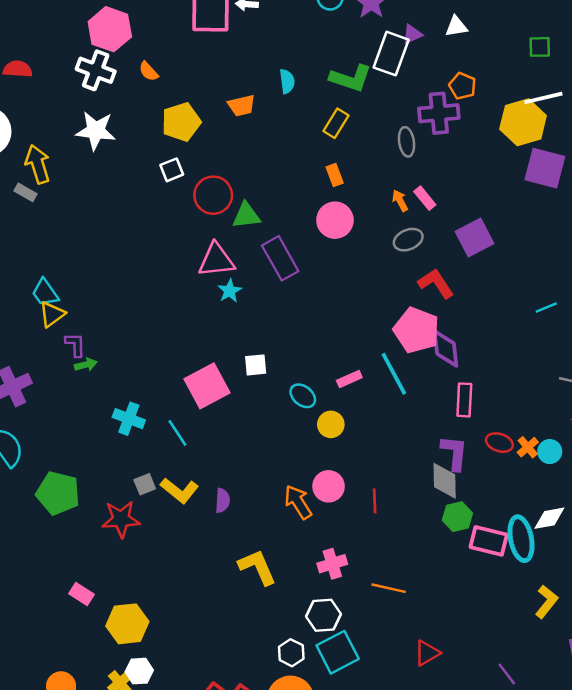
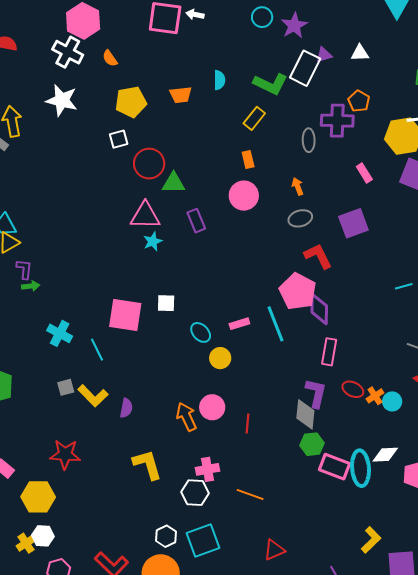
pink rectangle: (425, 198) -> (364, 173), moved
purple rectangle: (280, 258) -> (196, 221), size x0.7
pink square: (207, 386) -> (125, 315), turned 30
red star: (121, 519) -> (65, 454), moved
yellow L-shape: (547, 602) -> (371, 540), moved
white hexagon: (323, 615) -> (195, 493), moved

